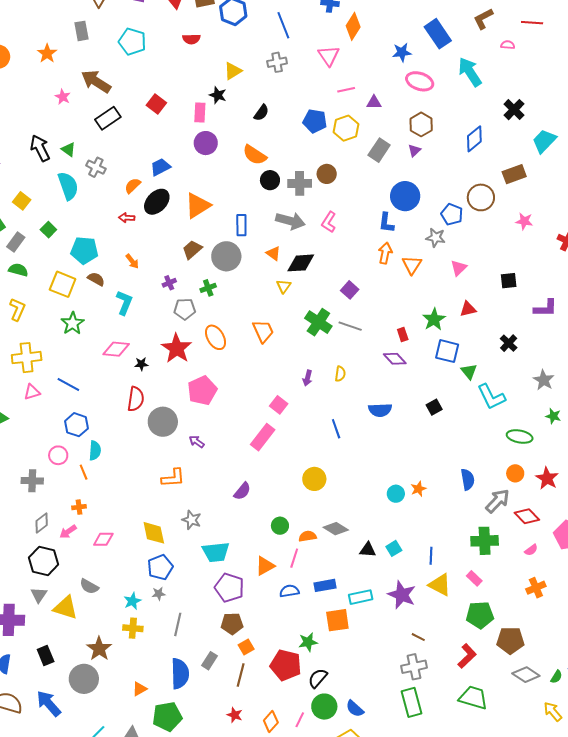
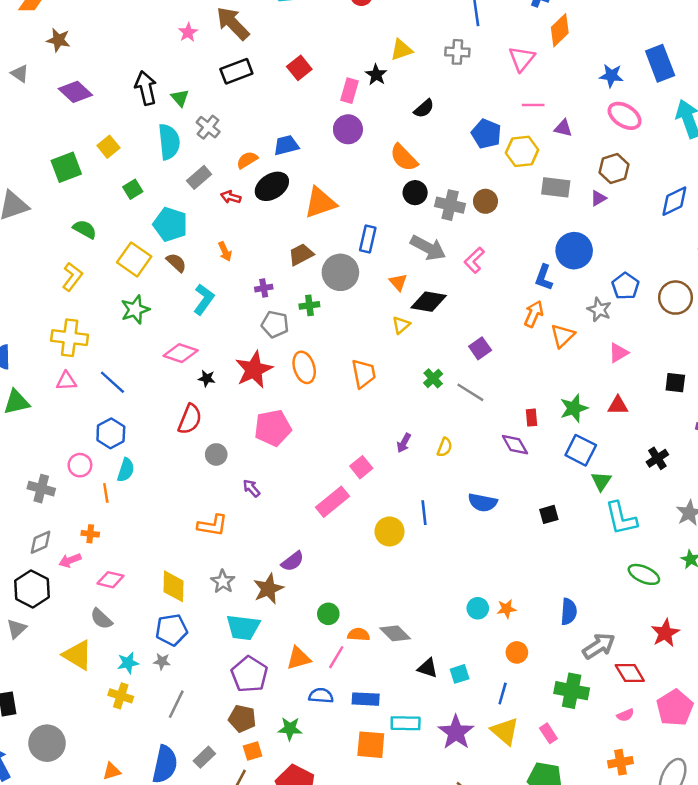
gray rectangle: (379, 150) -> (556, 187), turned 50
brown circle: (481, 197) -> (676, 298), moved
gray rectangle: (16, 242) -> (199, 177), moved
green cross: (318, 322) -> (433, 378), size x0.6
gray circle: (163, 422) -> (216, 454), size x0.6
orange circle: (515, 473) -> (517, 652), moved
yellow circle: (314, 479) -> (389, 531), moved
gray semicircle: (89, 586) -> (101, 619), moved
yellow triangle: (66, 608) -> (78, 655), moved
green star: (308, 642) -> (290, 729), moved
brown star: (99, 649) -> (268, 589), moved

